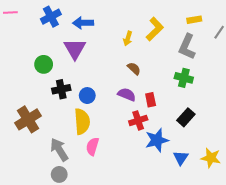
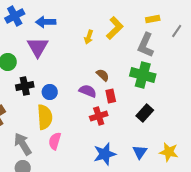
brown semicircle: (134, 69) -> (103, 75), moved
green cross: (184, 78) -> (143, 75), size x1.4
blue star: (157, 140) -> (105, 154), moved

